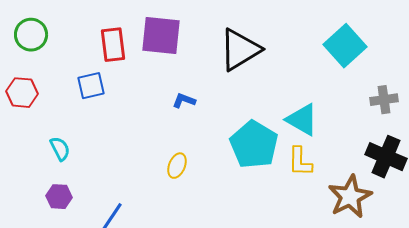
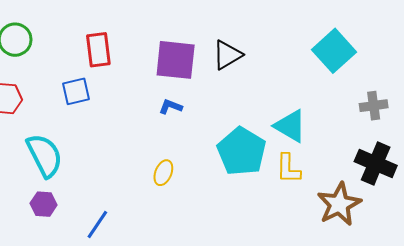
purple square: (161, 36) -> (176, 60), moved
black triangle: (240, 50) -> (227, 55), size x0.7
cyan semicircle: (60, 149) -> (45, 155), size x1.8

